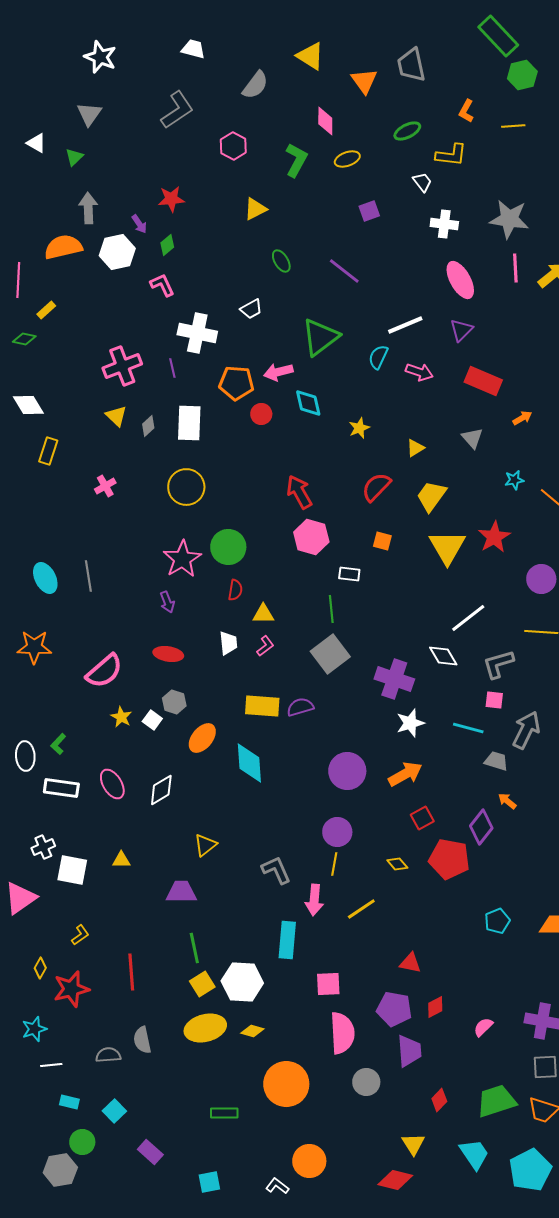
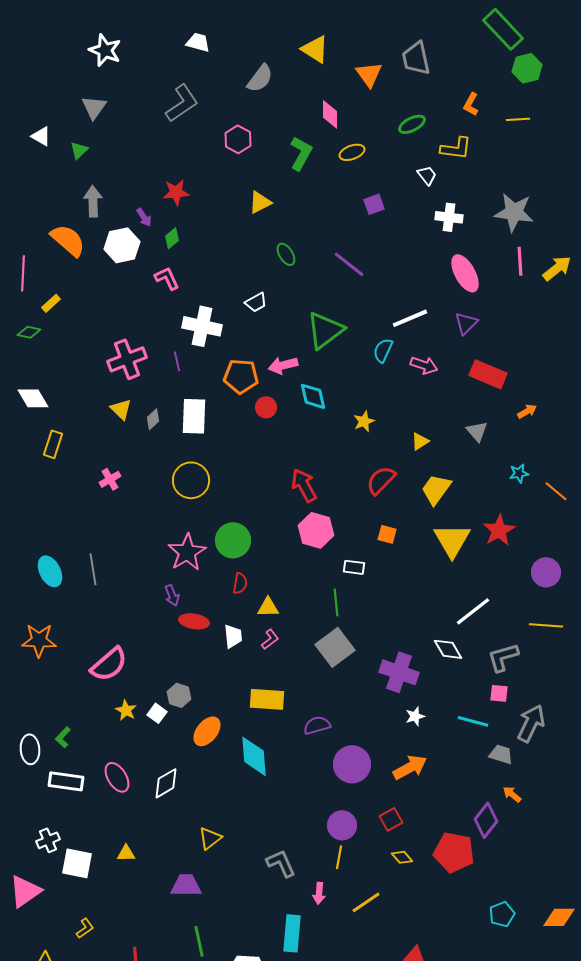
orange semicircle: (63, 247) -> (68, 240), turned 54
red ellipse: (168, 654) -> (194, 621), moved
purple semicircle: (300, 707) -> (317, 725), moved
white star: (410, 723) -> (415, 716), size x0.7
red square: (422, 818) -> (391, 819), moved
pink arrow: (314, 900) -> (319, 893), size x0.7

